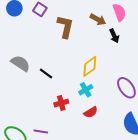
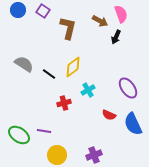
black arrow: (114, 36) -> (116, 37), turned 48
yellow diamond: (90, 66) -> (73, 67), moved
red semicircle: (91, 112) -> (109, 115), moved, turned 56

